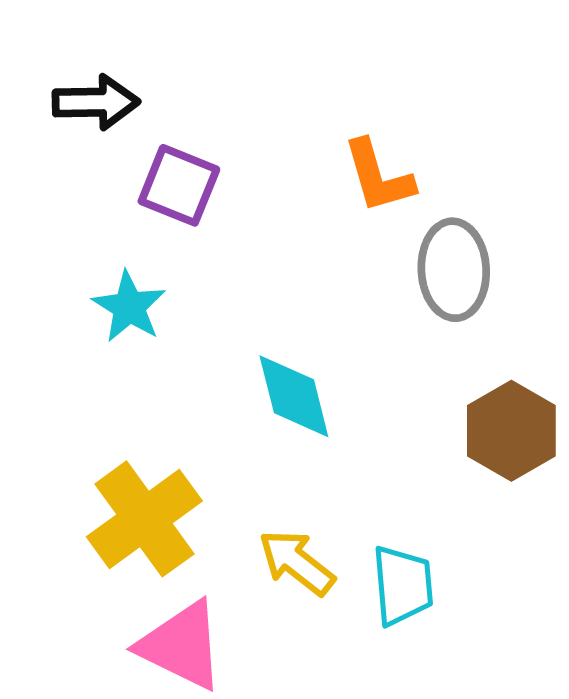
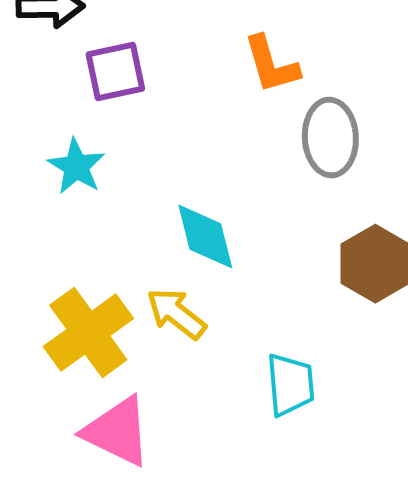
purple square: (179, 185) -> (115, 72), turned -34
yellow arrow: (297, 562) -> (176, 314), moved

